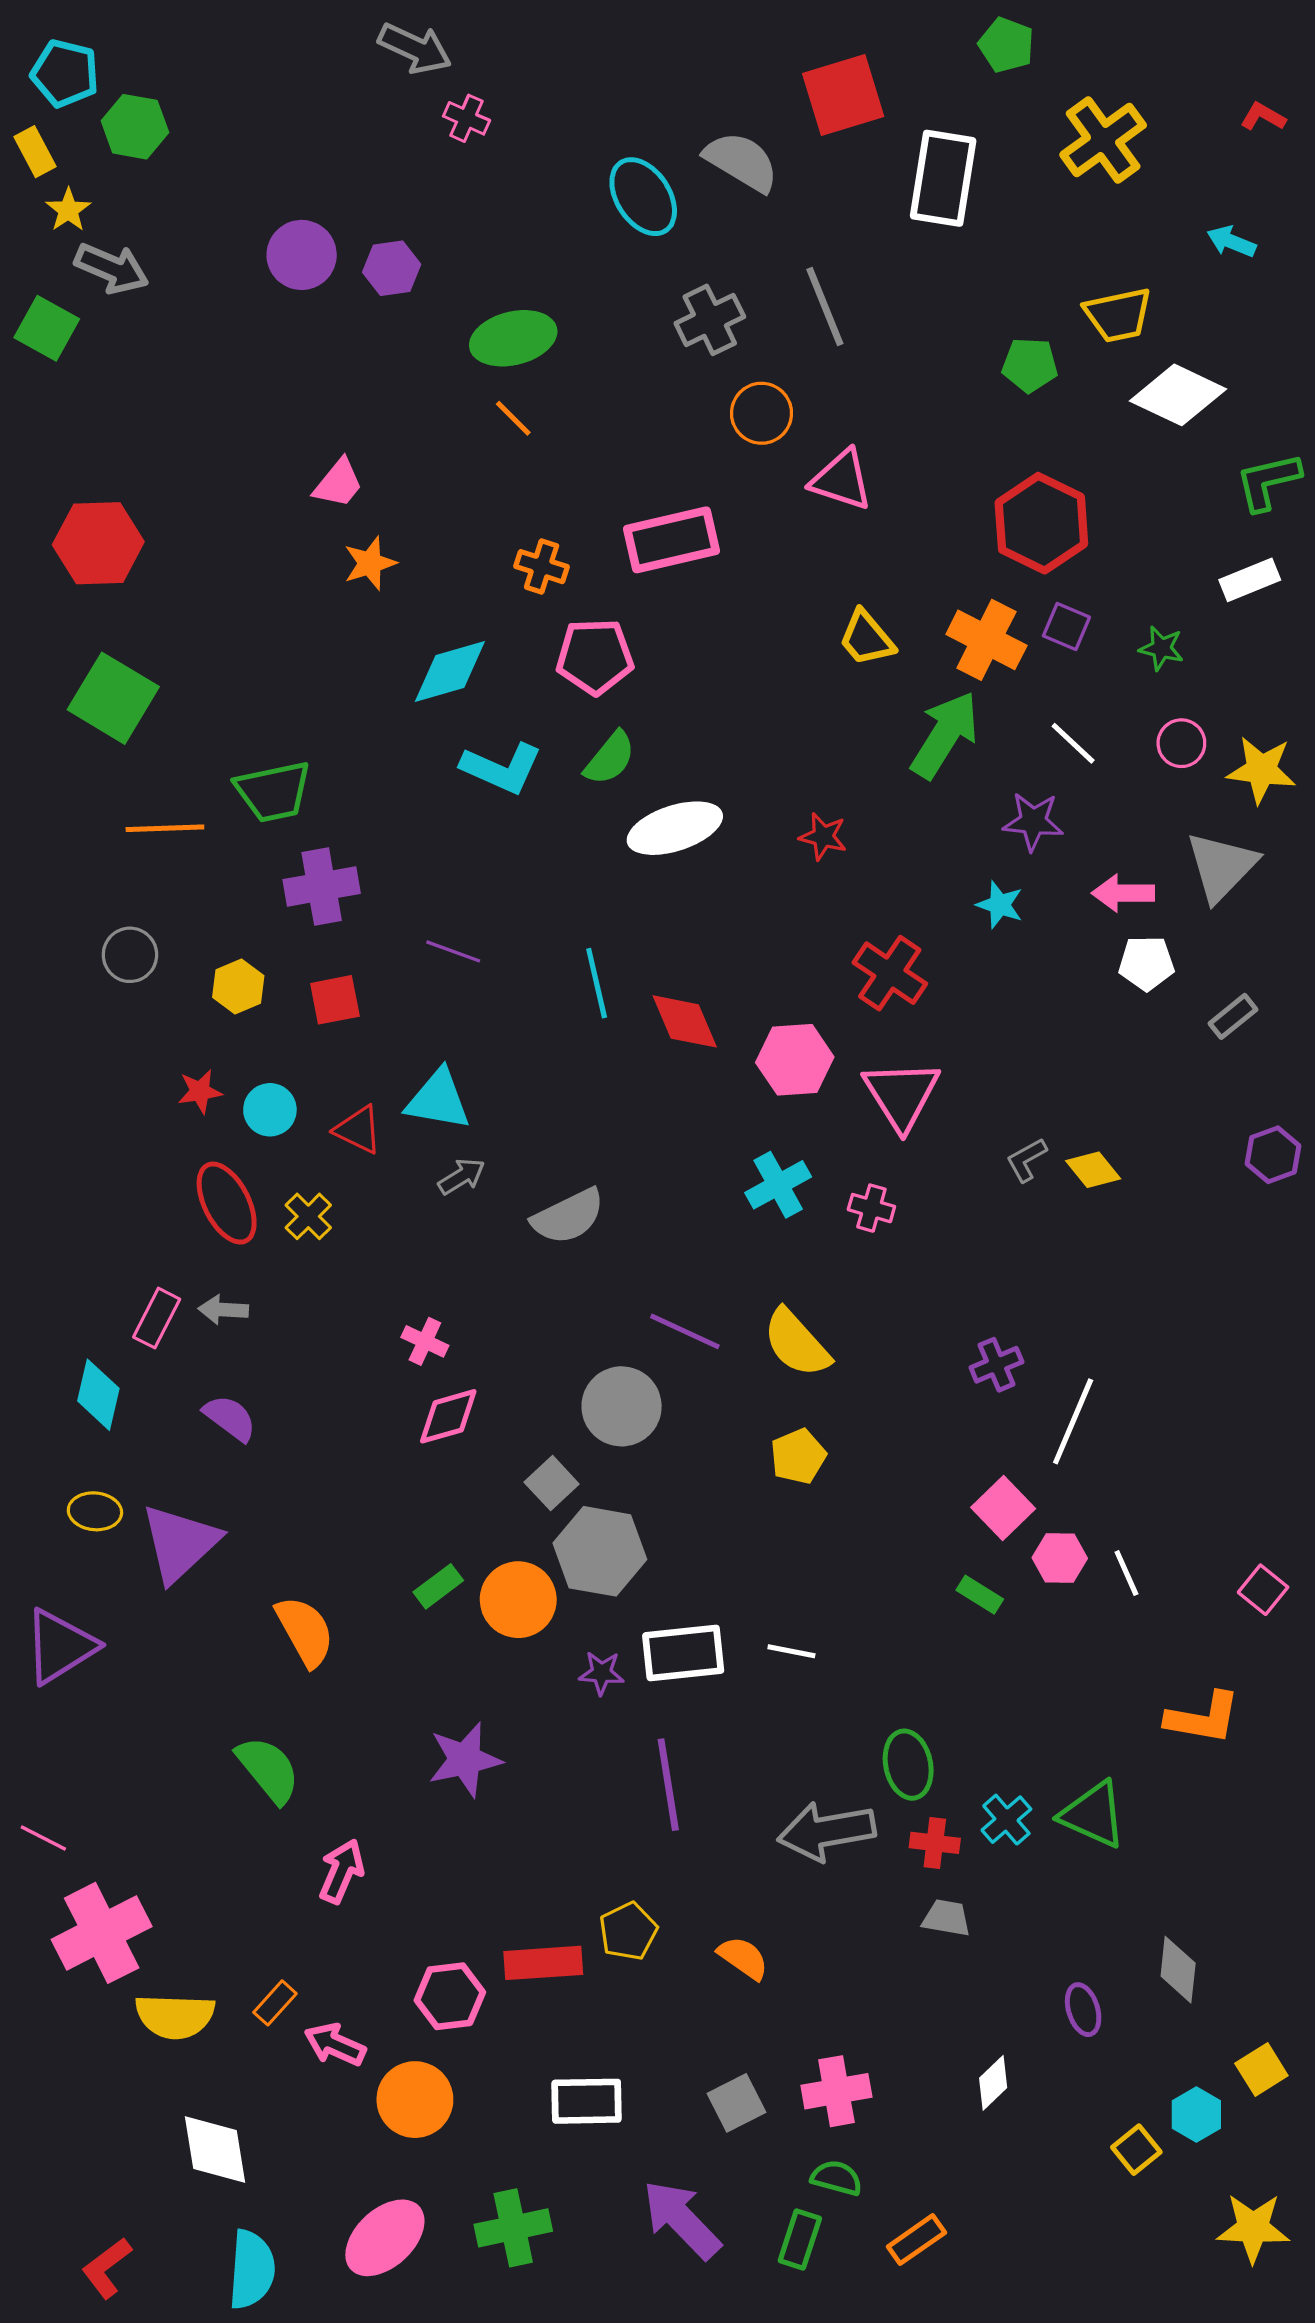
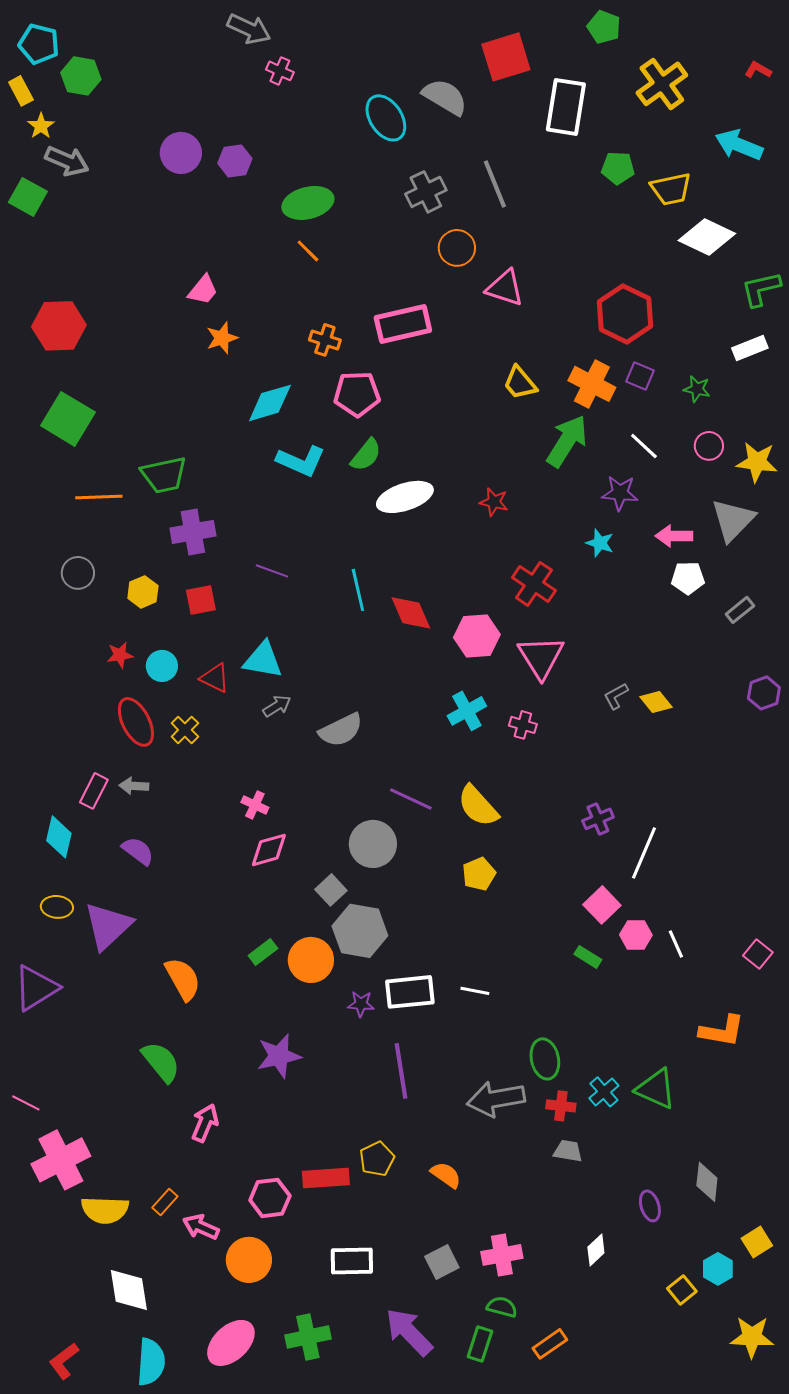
cyan arrow: (1231, 242) -> (739, 145), size x1.6
green pentagon: (1030, 365) -> (618, 168), moved

